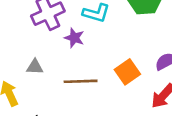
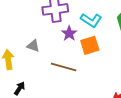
orange square: (127, 72) -> (90, 45), moved

